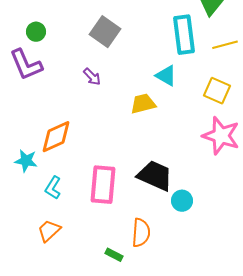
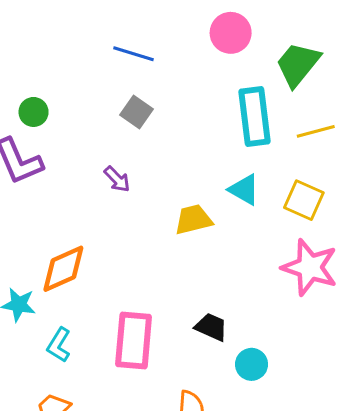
gray square: (105, 32) -> (137, 112), size x0.7
cyan triangle: (166, 76) -> (244, 190), moved
black trapezoid: (155, 176) -> (211, 327), size x0.6

